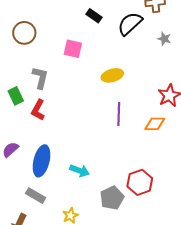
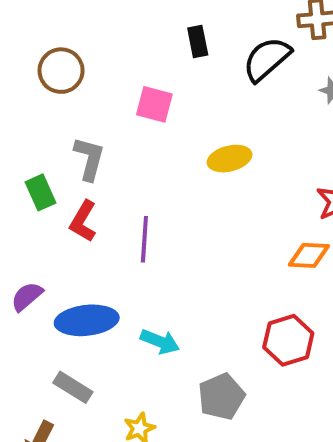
black rectangle: (94, 16) -> (198, 42), turned 42
purple line: (119, 114) -> (144, 239), moved
blue ellipse: (42, 161) -> (87, 320), turned 68
red hexagon: (140, 182) -> (288, 340), moved

